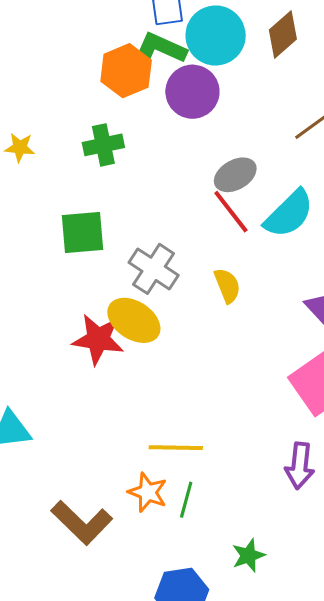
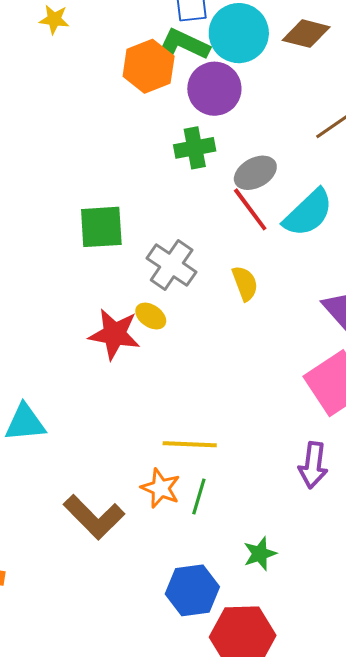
brown diamond: (283, 34) -> (306, 34), turned 54
green cross: (103, 145) -> (195, 148), moved
yellow star: (20, 148) -> (54, 19), moved
yellow ellipse: (134, 320) -> (151, 316), size x0.6

